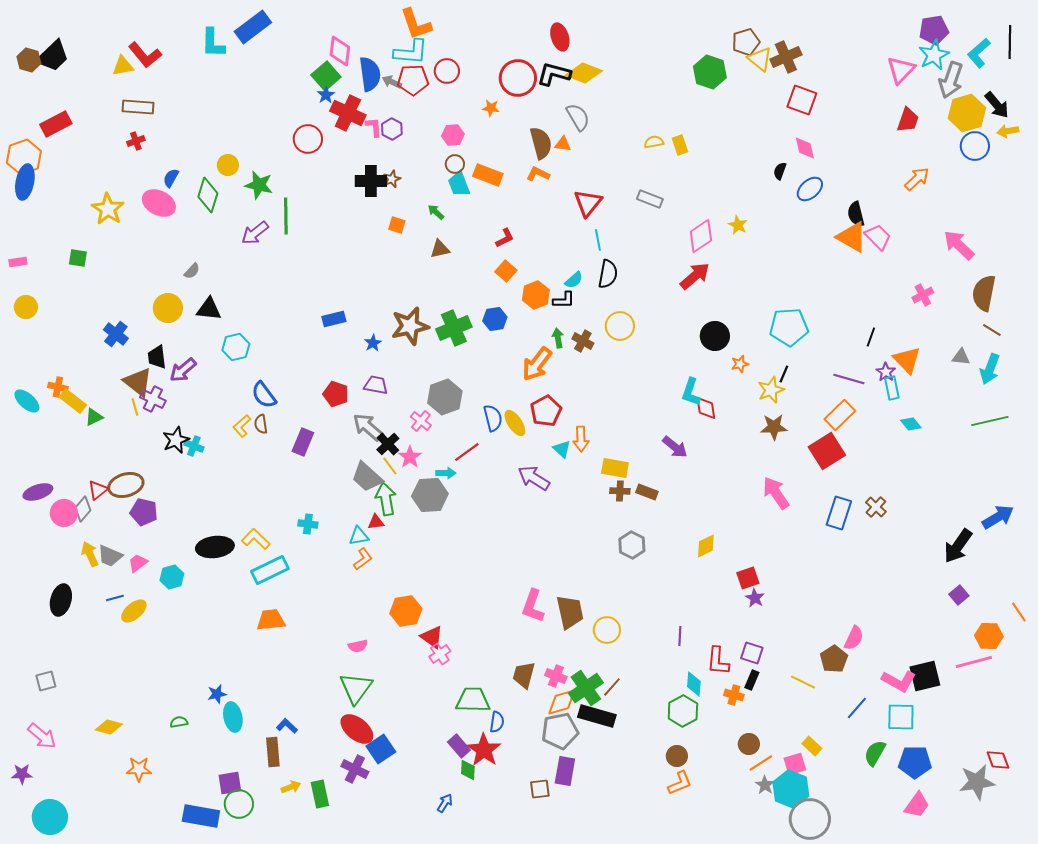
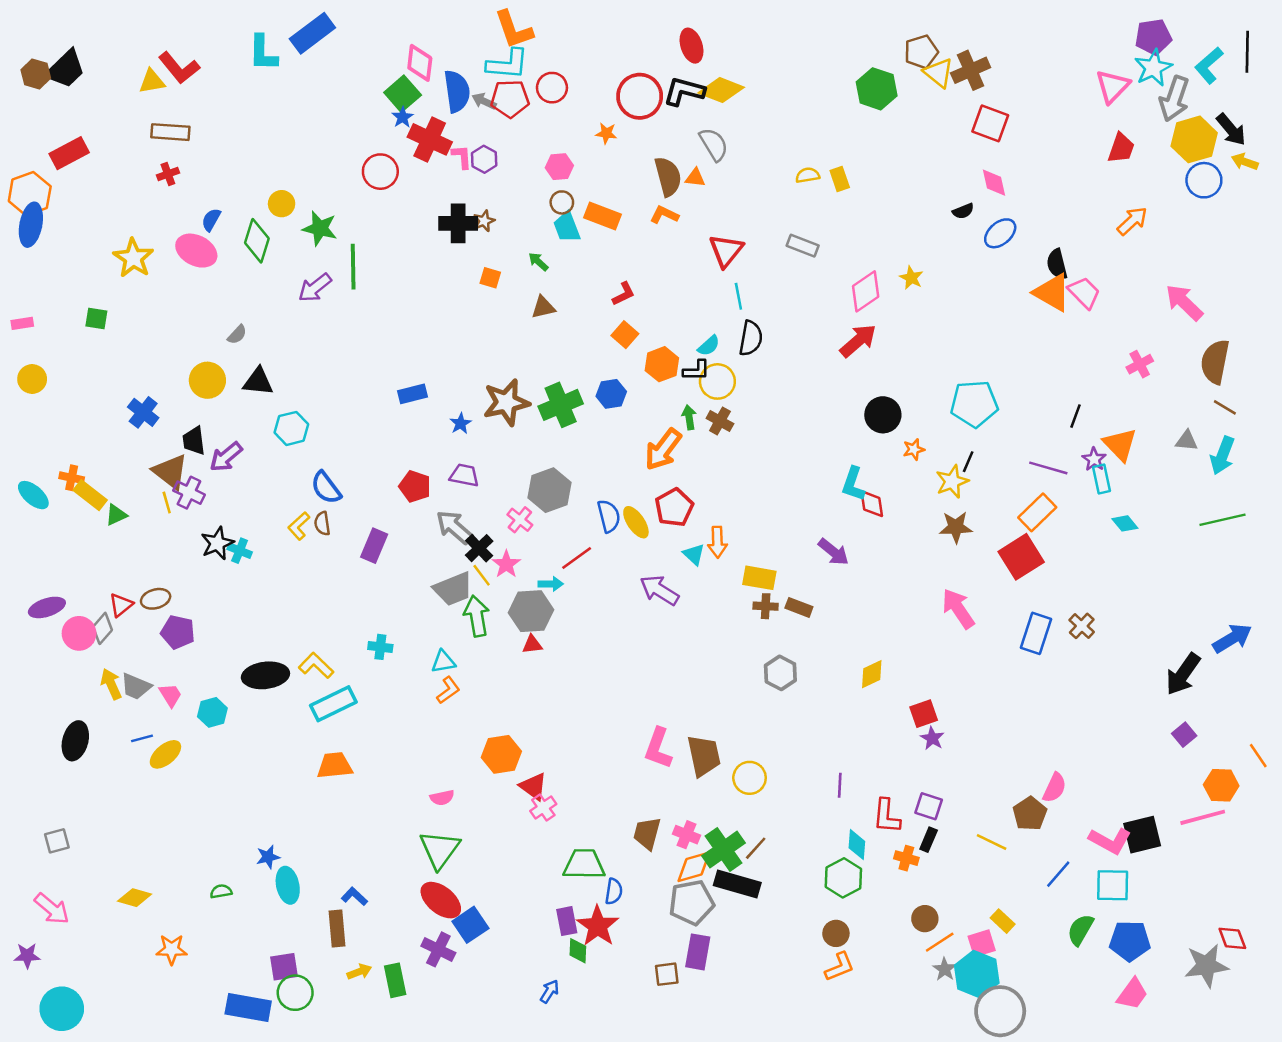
yellow arrow: (1008, 131) -> (1245, 162), turned 30
black semicircle: (780, 171) -> (963, 211), turned -132
yellow circle: (620, 326) -> (717, 381), moved
gray trapezoid: (367, 477) -> (453, 589), turned -64
brown ellipse: (126, 485) -> (156, 599), size x0.7
red triangle: (376, 522) -> (532, 644), moved
pink trapezoid: (138, 563) -> (170, 695), turned 95
purple rectangle: (459, 746) -> (567, 921), turned 30

